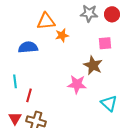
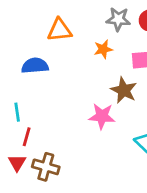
orange star: (62, 35) -> (103, 49), moved
red line: (29, 95) -> (27, 137), moved

